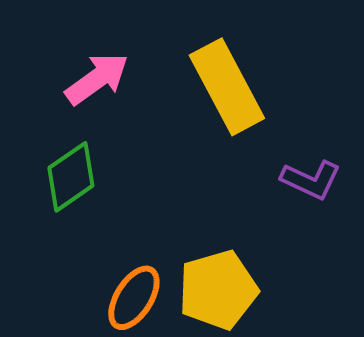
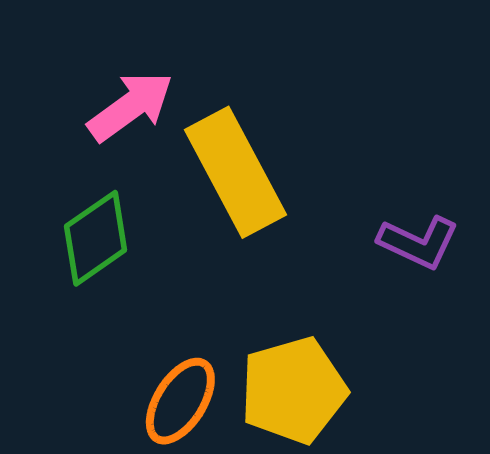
yellow rectangle: (227, 87) -> (236, 172), moved

